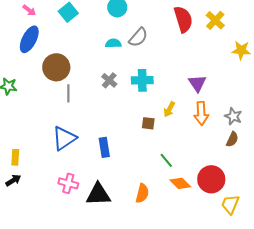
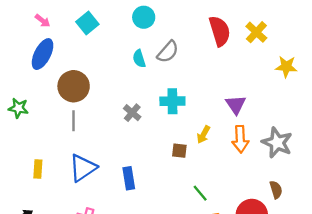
cyan semicircle: (113, 43) -> (139, 59), turned -105
gray cross: (109, 80) -> (132, 113), moved
gray line: (68, 93) -> (74, 121), moved
gray star: (233, 116) -> (277, 143), size x1.5
brown semicircle: (232, 139) -> (276, 190), moved, turned -42
yellow rectangle: (15, 157) -> (38, 169), moved

